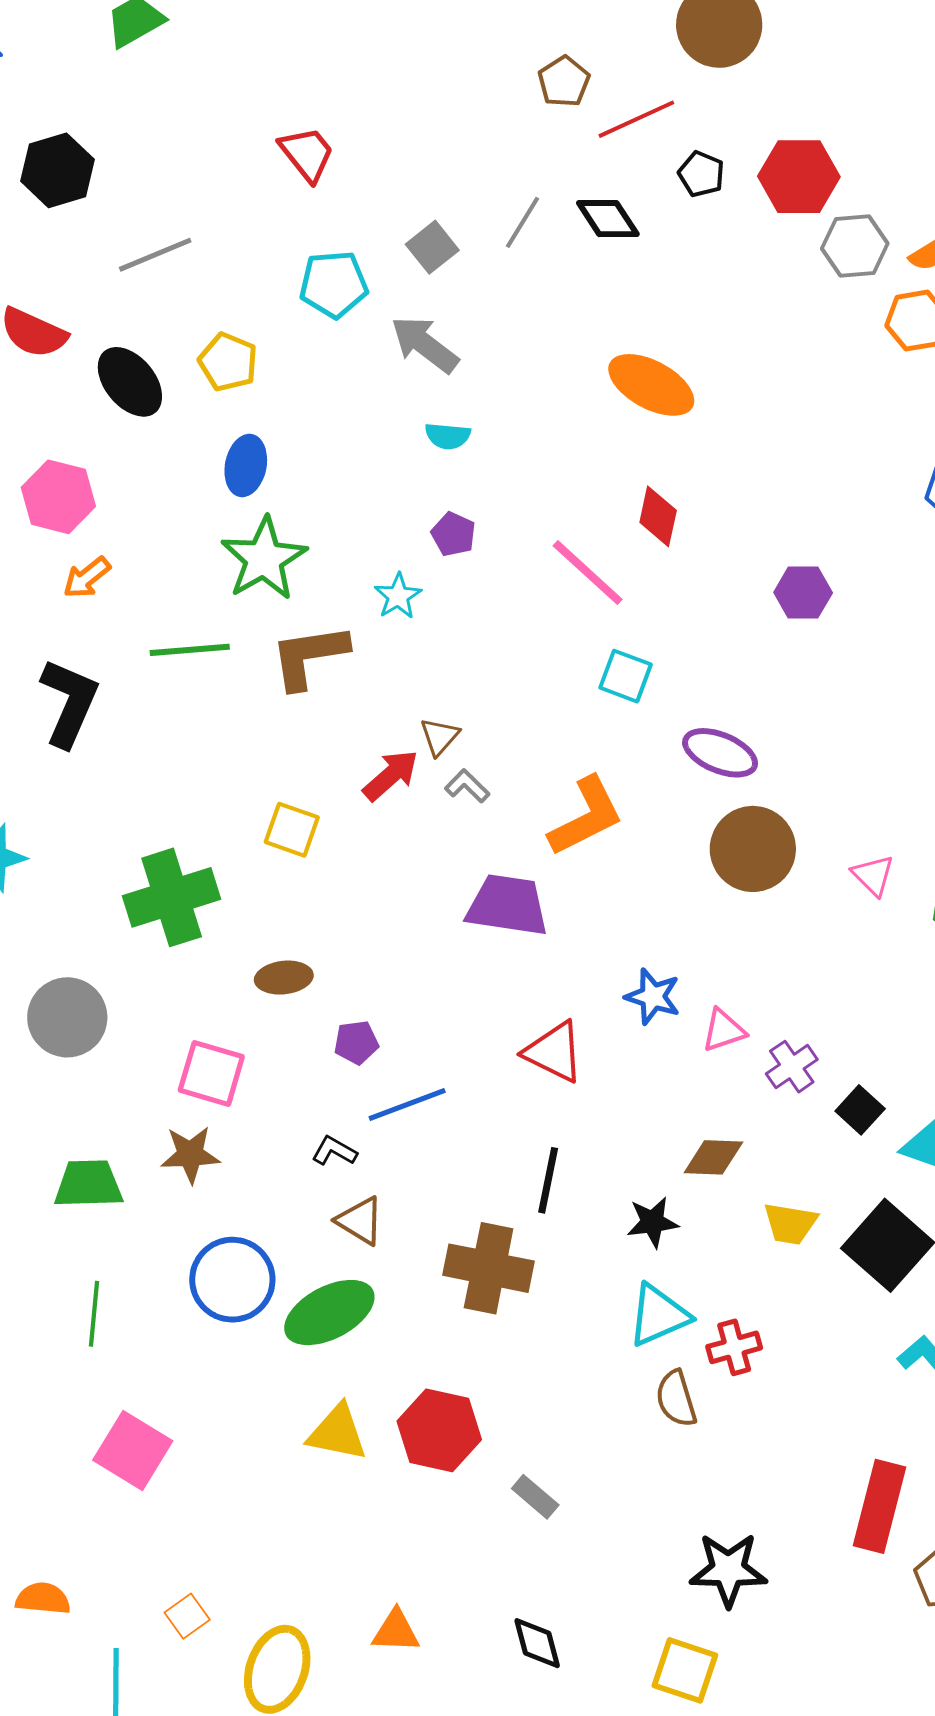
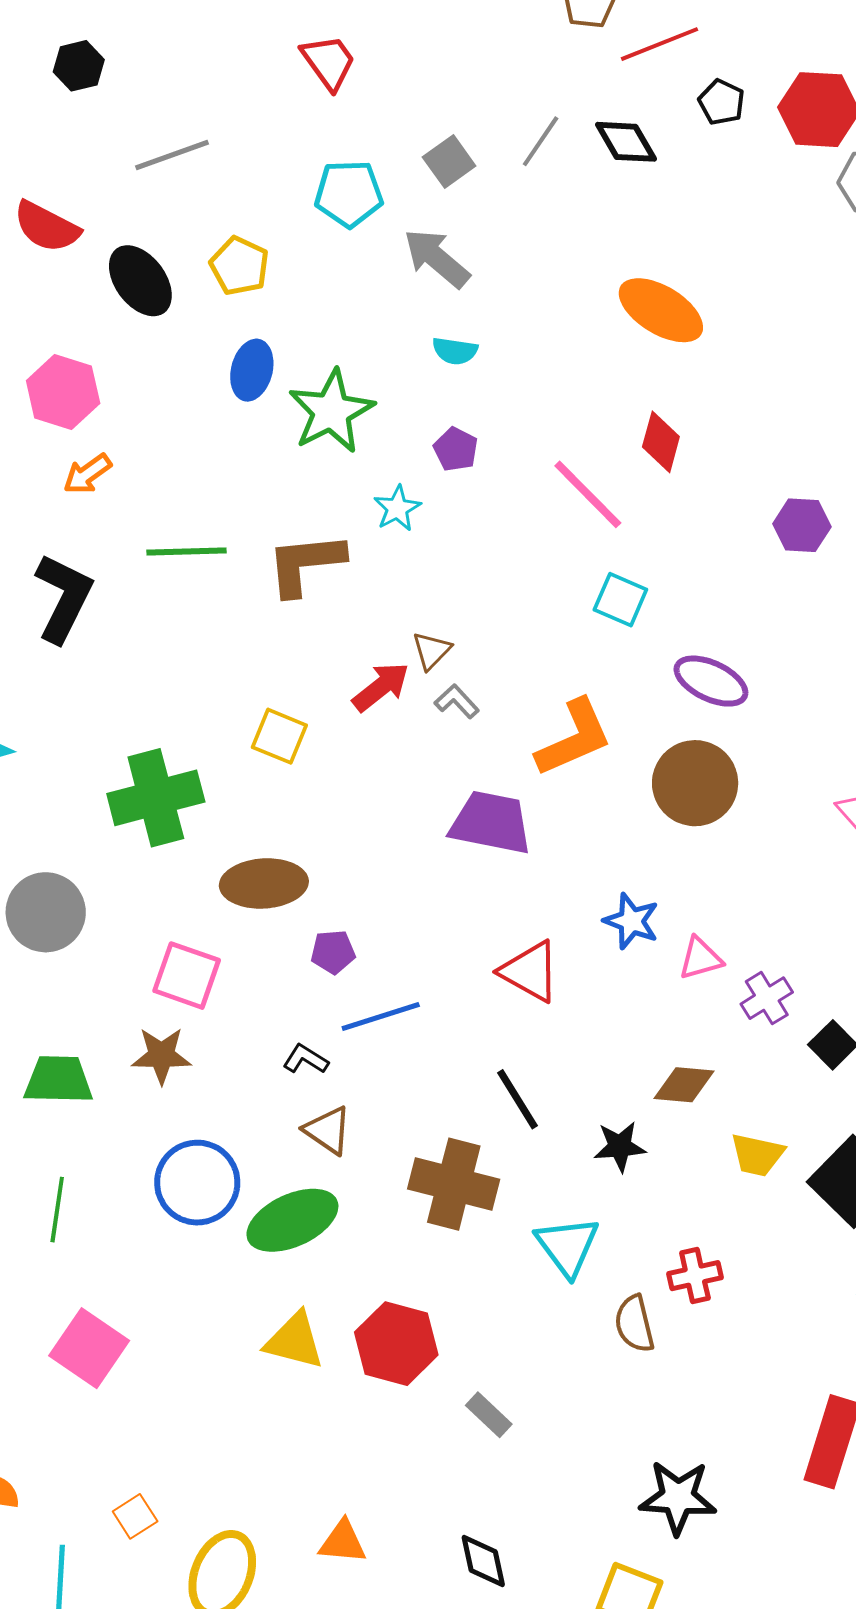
black hexagon: (58, 170) -> (79, 66), size x0.7
green star: (264, 559) -> (331, 411), moved
brown circle: (753, 849) -> (695, 783), moved
brown ellipse: (284, 978) -> (264, 883), size x1.5
black line: (548, 1180) -> (518, 1099), turned -46
cyan triangle: (658, 1315) -> (567, 1246), moved, turned -46

